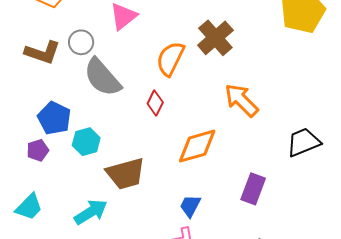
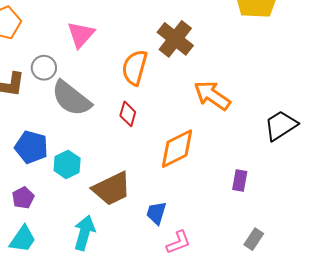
purple pentagon: (38, 150) -> (23, 198), moved
purple rectangle: (253, 189) -> (240, 180), size x0.7
blue trapezoid: (190, 206) -> (156, 213), moved
cyan arrow: (91, 212) -> (84, 233), turned -32

